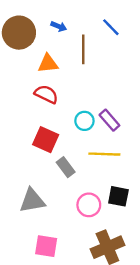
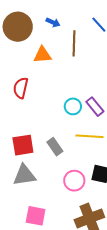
red semicircle: (46, 94) -> (21, 88), moved, turned -105
red square: (46, 140) -> (23, 145), moved, turned -35

